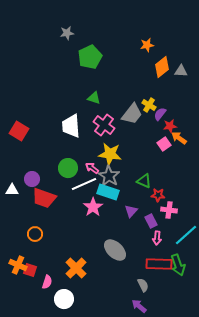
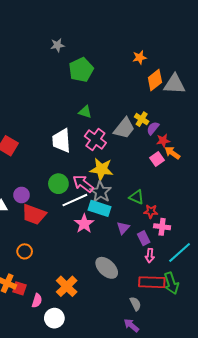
gray triangle: (181, 71) -> (174, 84), size x1.6
pink arrow: (92, 168) -> (83, 184), size x1.5

